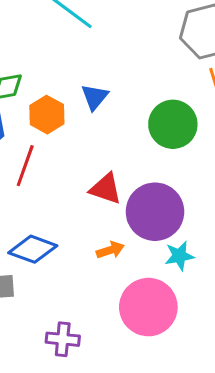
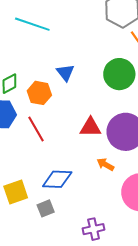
red line: (25, 166) -> (36, 129), turned -32
orange arrow: (110, 250) -> (105, 164), turned -114

